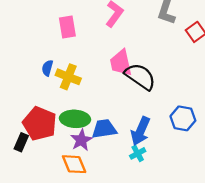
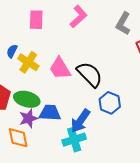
pink trapezoid: (121, 63) -> (60, 68), moved, turned -30
blue hexagon: (183, 118) -> (110, 103), moved
cyan cross: (138, 153) -> (74, 140), size x1.6

